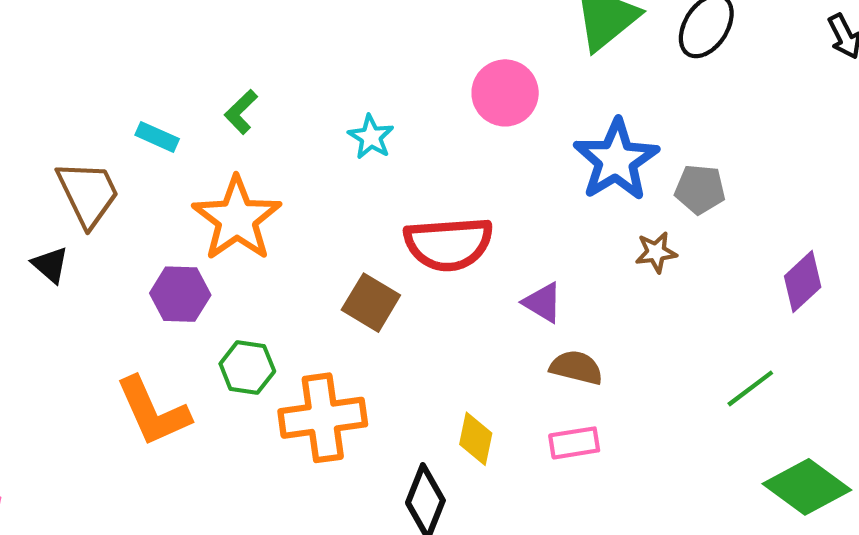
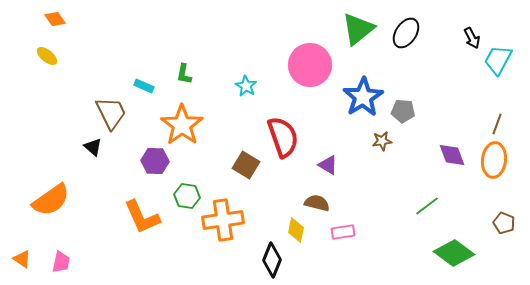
pink circle: (505, 93) -> (310, 65), size x1.4
green L-shape: (241, 112) -> (184, 74), turned -35
red semicircle: (448, 244) -> (283, 137), turned -105
purple diamond: (803, 282) -> (452, 155), turned -68
brown semicircle: (576, 367) -> (317, 203), moved

